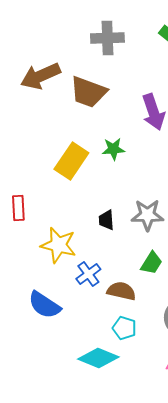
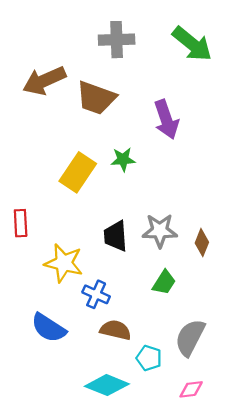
black trapezoid: (106, 220) -> (116, 236), size x1.4
blue cross: (88, 274) -> (96, 294), turned -30
brown semicircle: (121, 291) -> (116, 330), moved
cyan pentagon: (124, 328) -> (149, 358), moved

